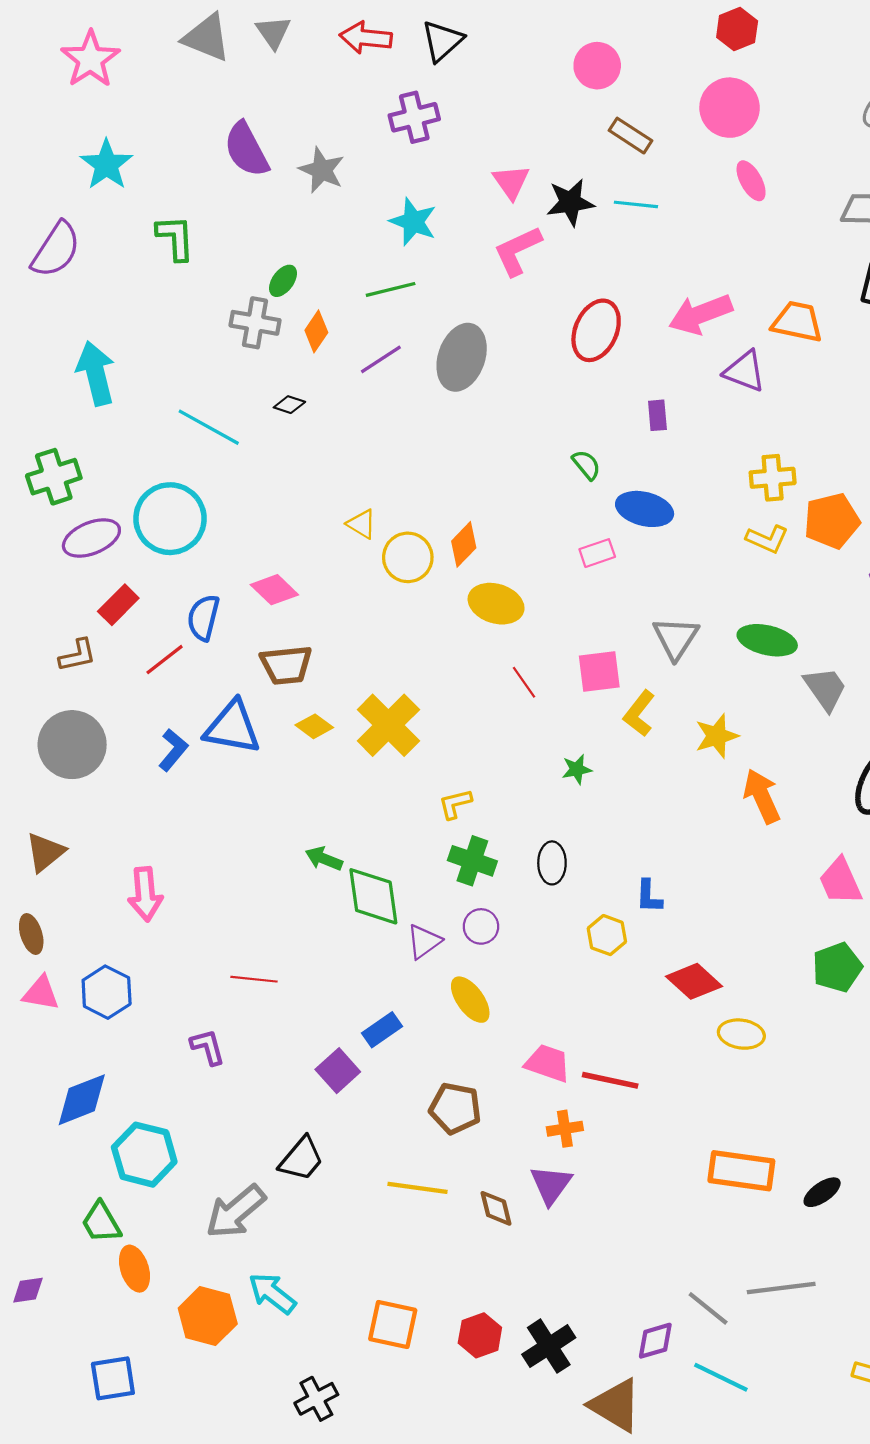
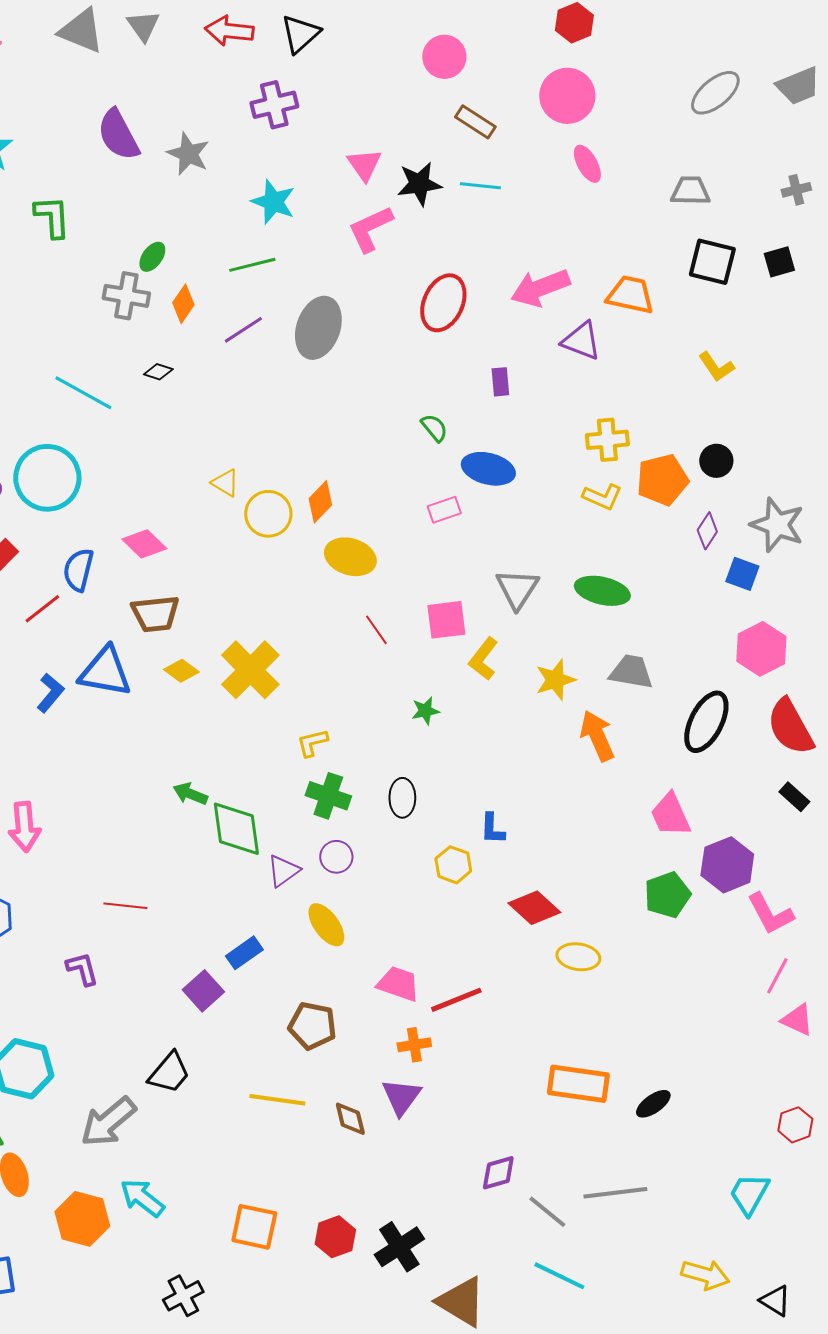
gray trapezoid: (825, 689) -> (631, 672), moved, turned -45
red line: (610, 1080) -> (456, 1000), turned -34
purple diamond: (655, 1341) -> (498, 1173), moved

